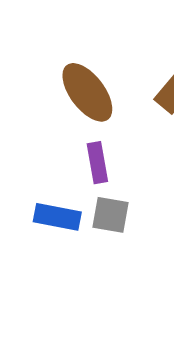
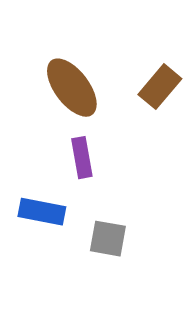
gray square: (110, 215) -> (108, 239), moved

